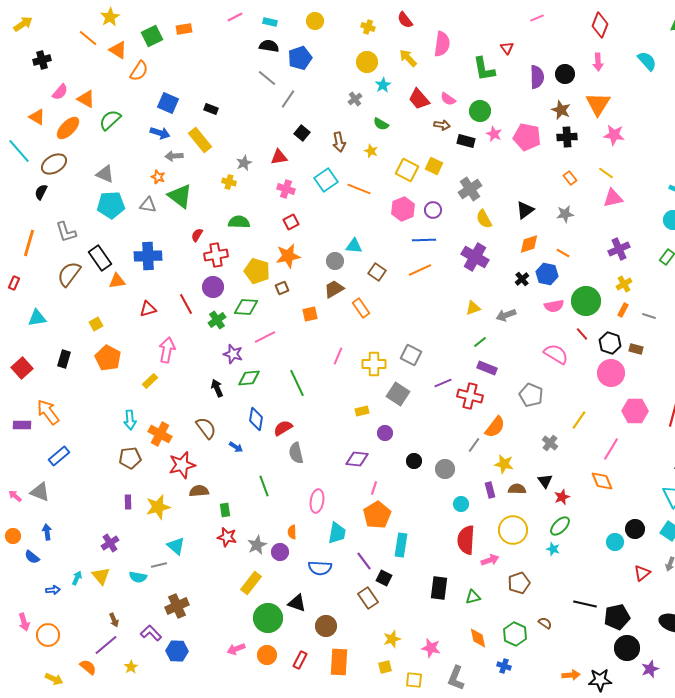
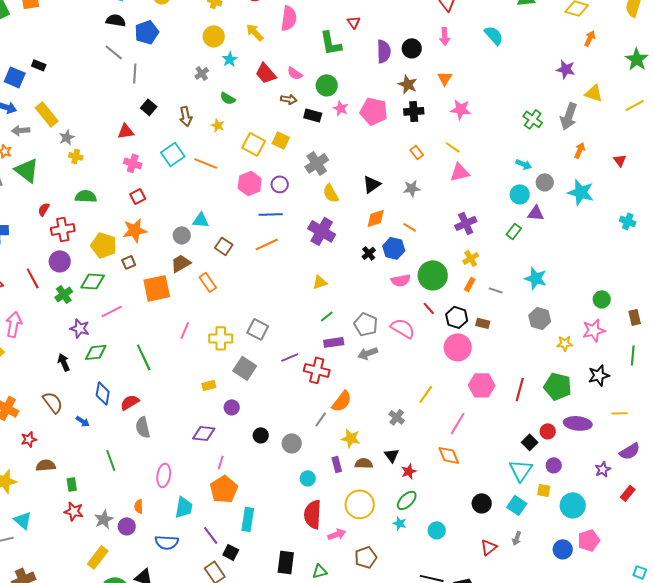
gray line: (288, 99) -> (135, 73), turned -30
orange triangle: (598, 104) -> (445, 78), size x0.6
black rectangle: (211, 109) -> (39, 65), moved
gray star: (244, 163) -> (67, 137), moved
orange square: (310, 314) -> (157, 288), size x1.8
gray arrow: (506, 315) -> (368, 353), moved
purple rectangle: (487, 368) -> (334, 342), turned -30
gray pentagon: (531, 395) -> (366, 324), moved
red star: (182, 465) -> (29, 439), size x0.6
cyan circle: (615, 542) -> (437, 530), moved

